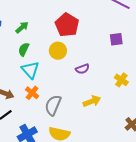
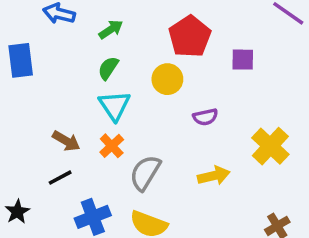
purple square: (116, 39) -> (243, 60), moved
yellow cross: (121, 80) -> (270, 146), size x1.5

